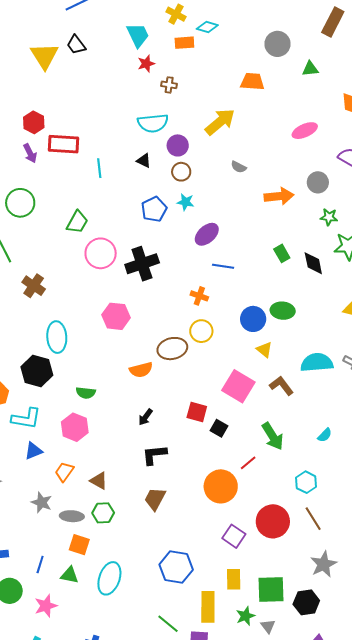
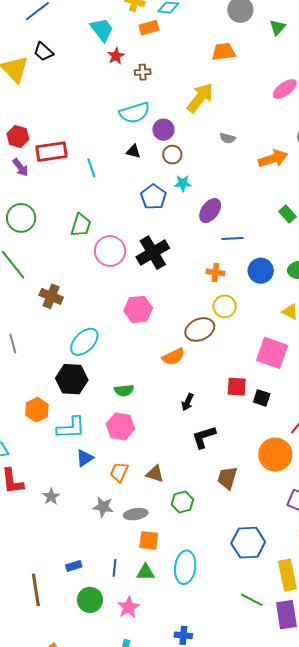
green triangle: (310, 69) -> (277, 27), turned -30
blue circle: (253, 319) -> (261, 271), moved
cyan ellipse: (57, 337) -> (84, 342), turned 60
brown trapezoid: (155, 499) -> (227, 478), moved
green hexagon: (103, 513) -> (182, 502), moved

